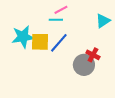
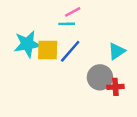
cyan triangle: (103, 21) -> (117, 51), moved
red cross: (93, 55) -> (115, 87), moved, turned -32

